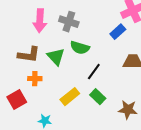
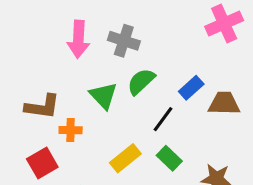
blue rectangle: (118, 32) -> (191, 88), moved
green semicircle: (80, 48) -> (141, 81), turned 120
brown L-shape: (29, 55) -> (42, 107), moved

